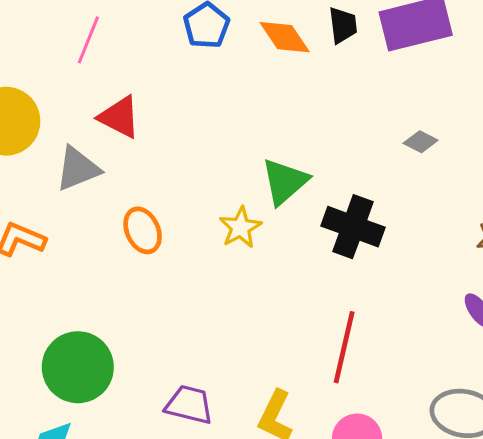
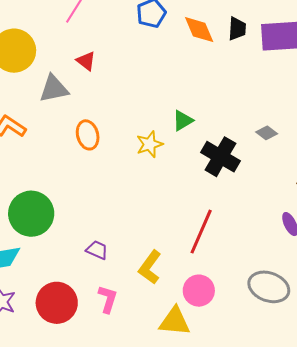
red triangle: (119, 117) -> (86, 61), size x0.7
gray diamond: (421, 142) -> (267, 133), moved
green triangle: (285, 182) -> (183, 120), size x0.7
purple trapezoid: (189, 405) -> (97, 250), size x0.7

